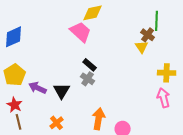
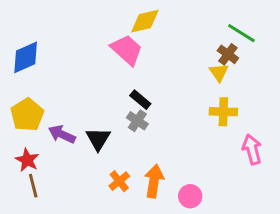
green line: (157, 21) -> (241, 33), turned -60
yellow cross: (167, 73) -> (223, 112), moved
orange cross: (57, 123) -> (119, 181), moved

